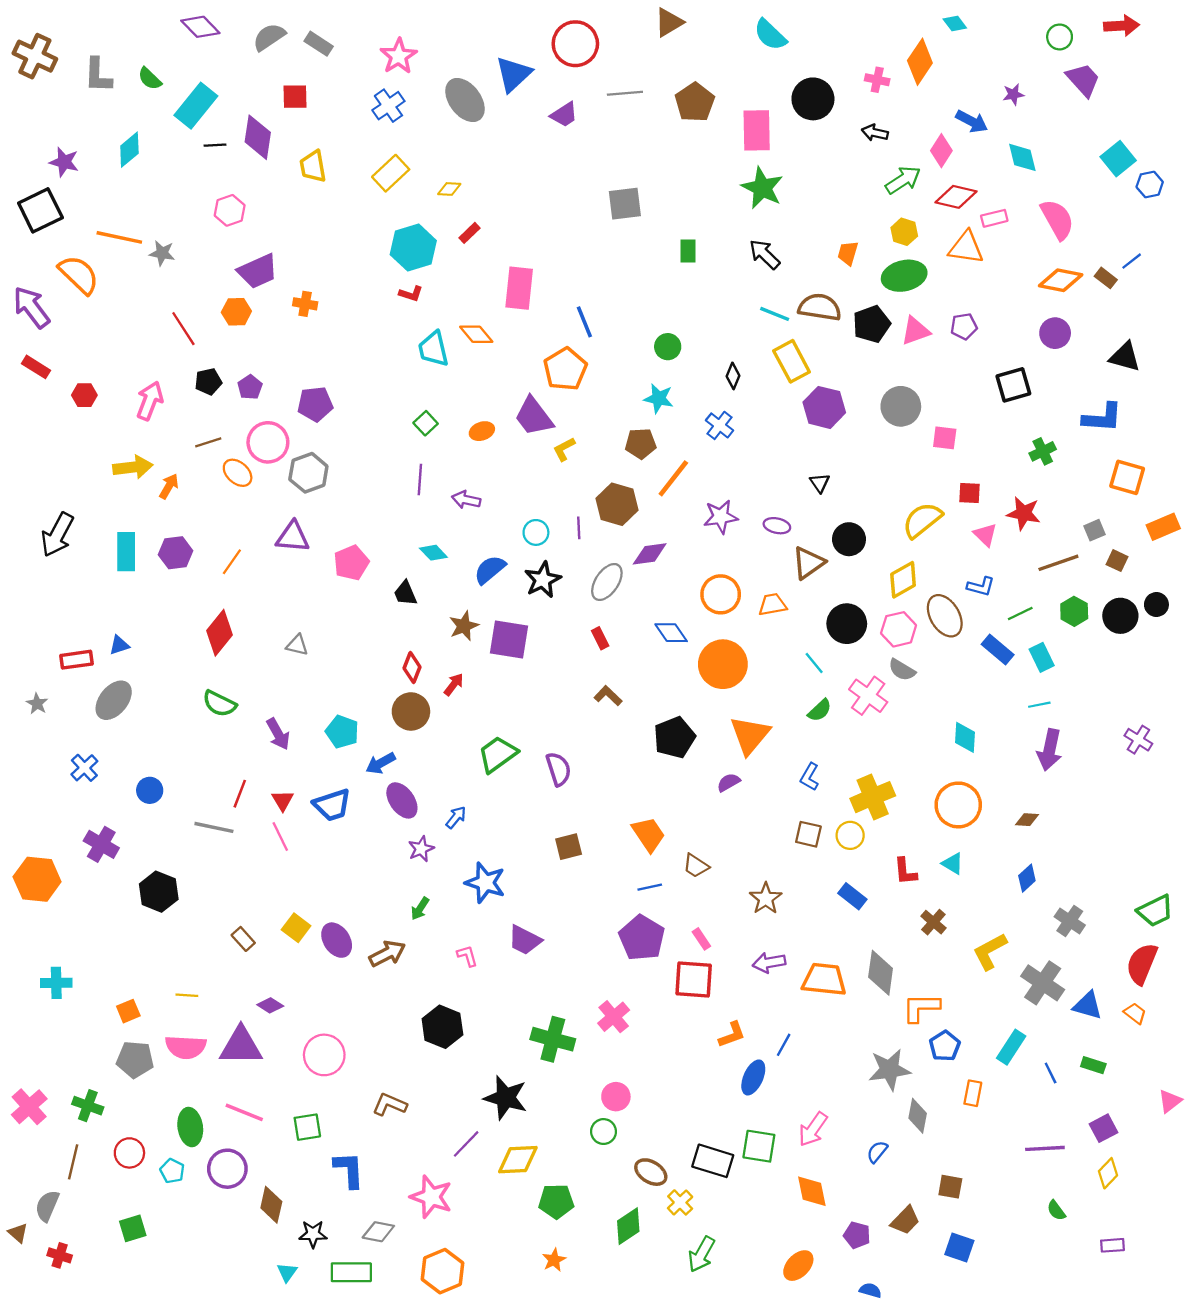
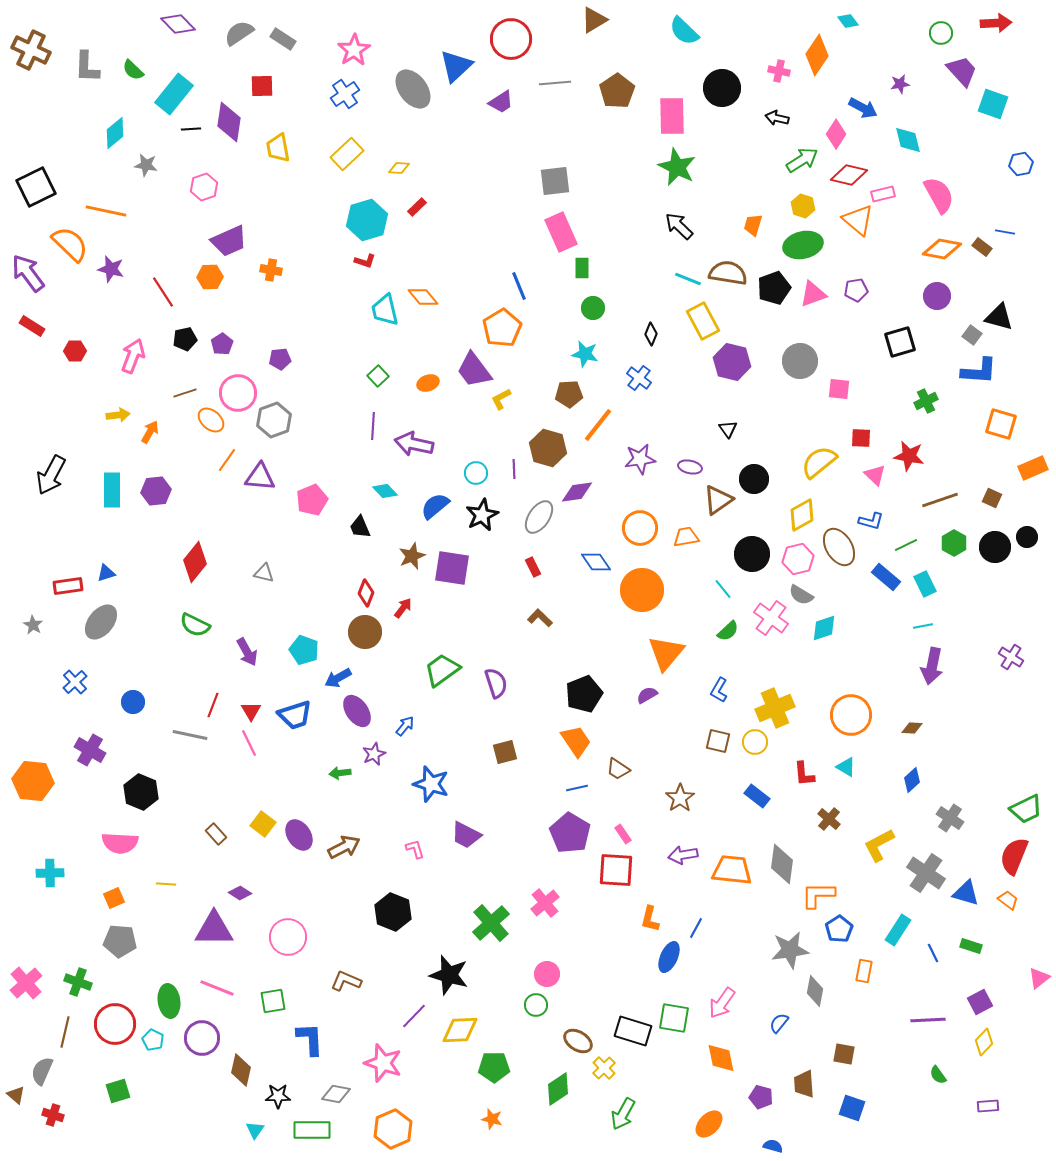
cyan square: (1118, 159) -> (993, 104), moved, turned -32
purple star: (64, 162) -> (111, 269), moved
orange triangle: (966, 248) -> (858, 220), turned 32
green rectangle: (688, 251) -> (582, 268), moved
gray star: (162, 253) -> (146, 165), moved
blue line: (1132, 261) -> (1005, 232), turned 48
pink rectangle: (519, 288) -> (561, 232), moved, turned -30
purple pentagon: (315, 404) -> (280, 359), size x0.7
yellow arrow: (133, 467) -> (118, 415), size x0.7
purple arrow: (466, 500) -> (414, 444), size x1.5
gray square: (1094, 530) -> (972, 335), moved, turned -30
orange line: (232, 562) -> (227, 460), moved
black pentagon: (674, 737) -> (584, 694), moved
cyan diamond: (965, 737) -> (824, 628), moved, turned 68
green arrow: (420, 909) -> (340, 773), moved, turned 50
orange L-shape: (732, 1035) -> (650, 919), turned 124
green cross: (553, 1039) -> (491, 923), turned 33
pink semicircle: (186, 1047) -> (120, 843), moved
red circle: (129, 1153) -> (115, 1024), size x1.5
brown trapezoid: (905, 1220) -> (804, 1084), turned 132
orange star: (554, 1260) -> (492, 1119), turned -30

